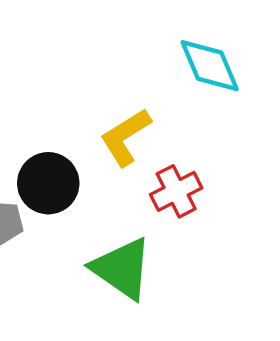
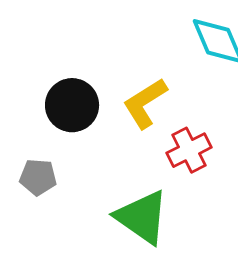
black circle: (48, 183) -> (72, 105), moved

